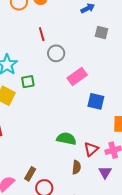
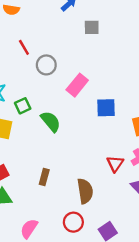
green semicircle: (66, 139) -> (51, 121), moved, turned 54
brown semicircle: (76, 167) -> (85, 191), moved, size x1.5
brown rectangle: (30, 174) -> (44, 177), moved

